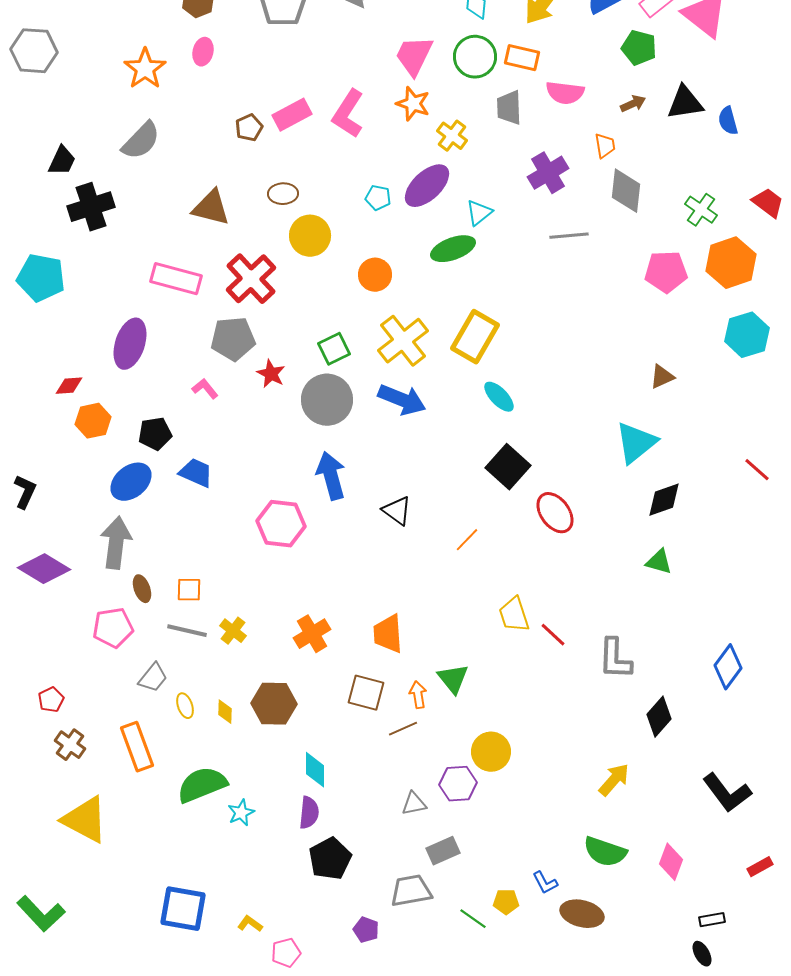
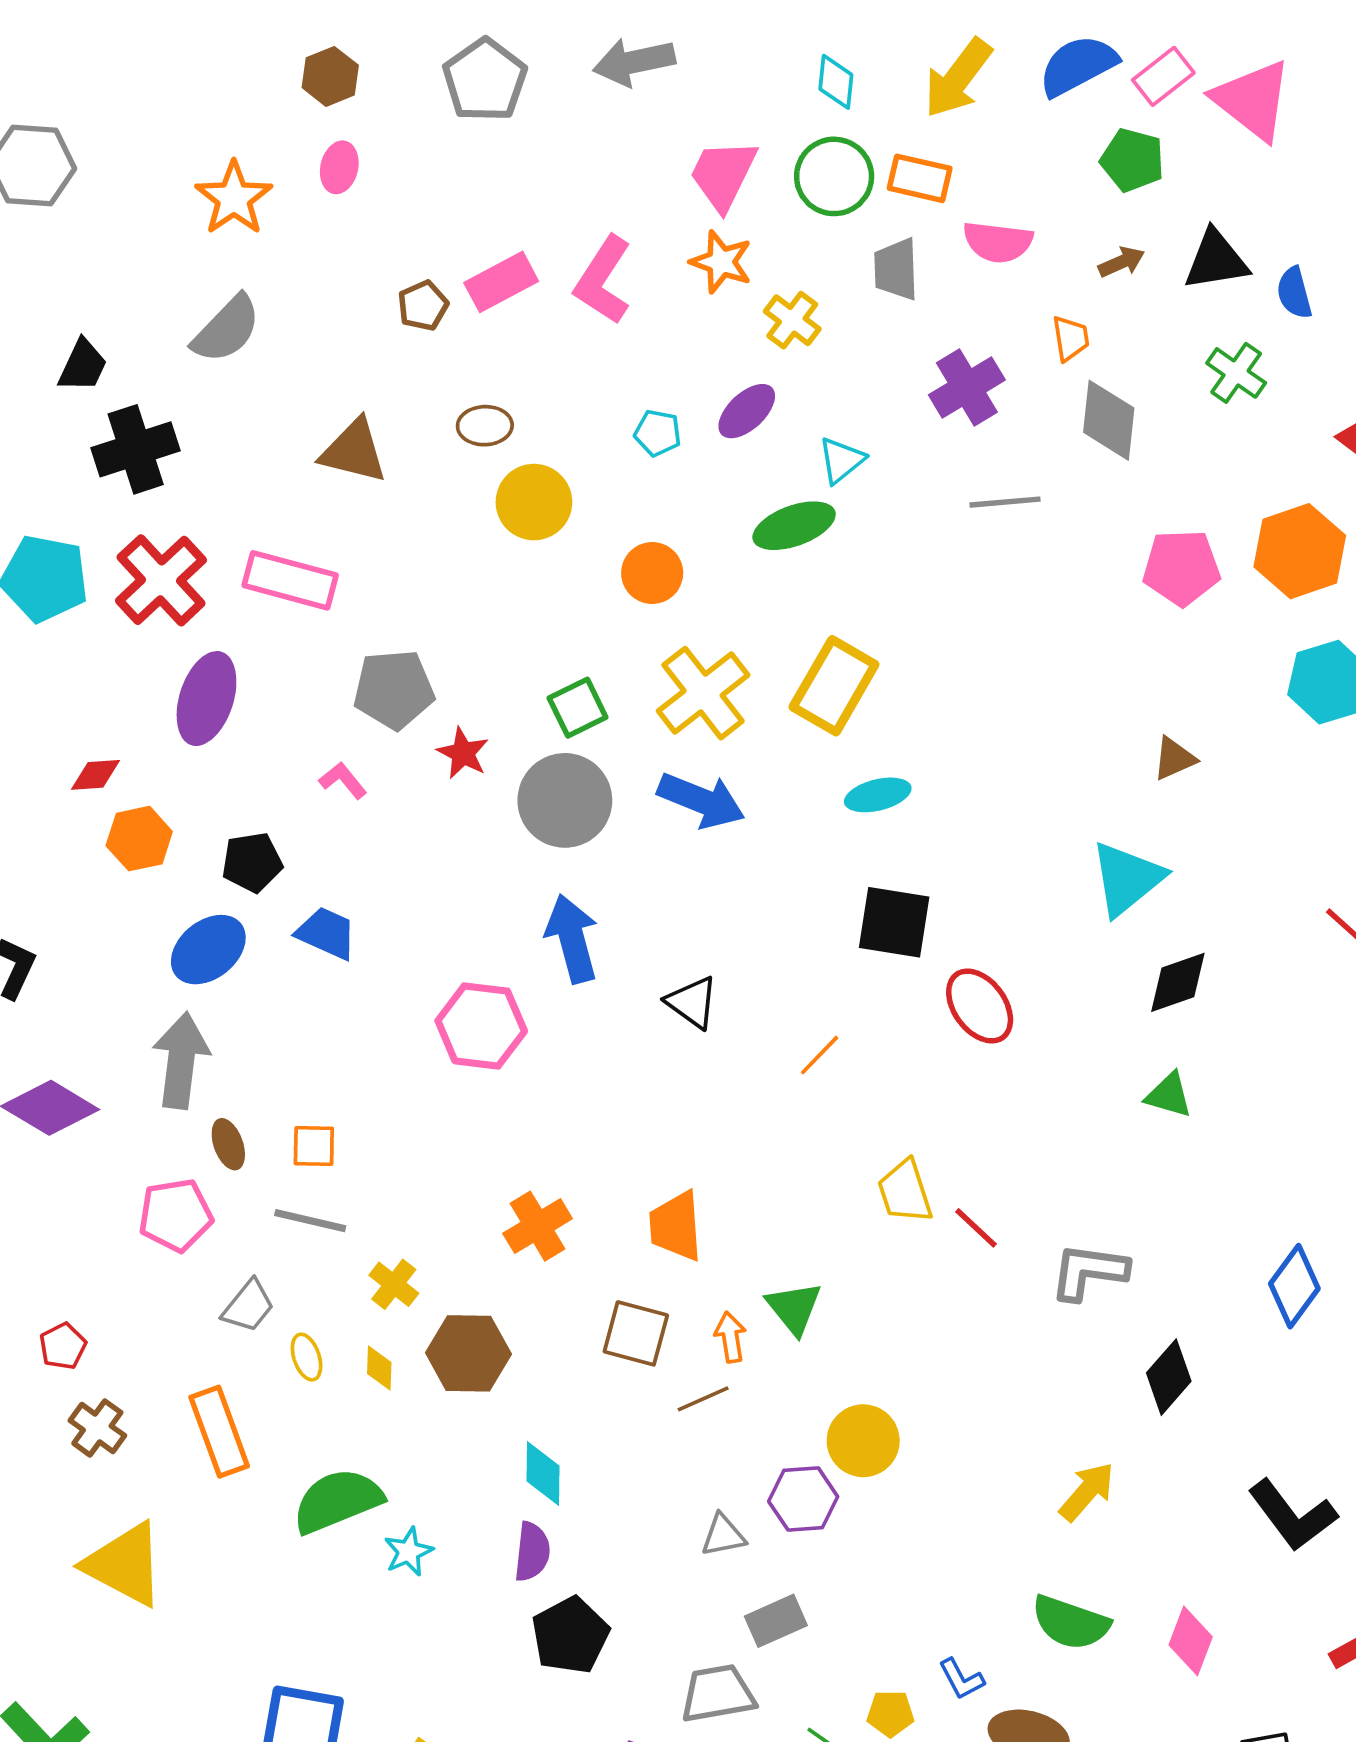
purple ellipse: (427, 186) -> (747, 411), size x0.7
green cross: (701, 210) -> (1236, 373), moved
red cross: (251, 279) -> (161, 580), moved
cyan ellipse: (499, 397) -> (878, 795), turned -60
black square: (508, 467) -> (894, 922), turned -33
yellow cross: (233, 631) -> (394, 1284), moved
gray L-shape: (615, 659) -> (1089, 1272), turned 96

